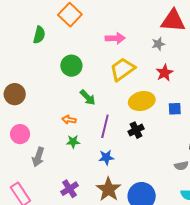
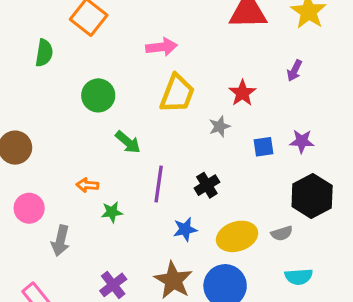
gray star: (158, 44) -> (219, 126), moved
yellow trapezoid: (122, 69) -> (177, 94), turned 152
yellow ellipse: (142, 101) -> (237, 236), moved
orange arrow: (69, 120) -> (87, 185), moved
blue star: (106, 157) -> (185, 229), moved

